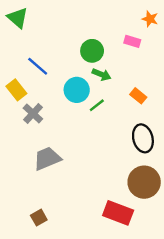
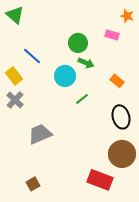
green line: (97, 105) -> (82, 99), moved
gray cross: (33, 114) -> (15, 100), moved

